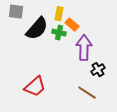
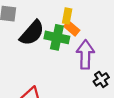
yellow rectangle: (59, 14) -> (67, 16), moved
green cross: (59, 33) -> (57, 37), size x1.5

